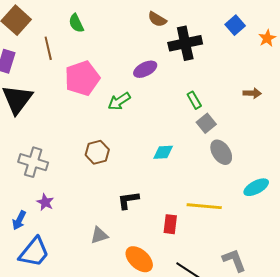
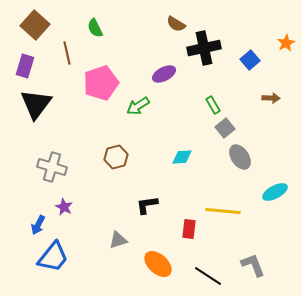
blue square: (235, 25) -> (250, 60), moved

